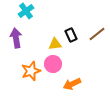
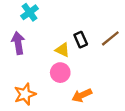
yellow triangle: (55, 44) -> (62, 50), turned 32
orange star: (31, 71) -> (25, 94), moved

